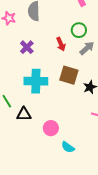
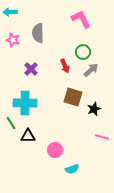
cyan cross: (36, 81) -> (25, 103), moved
cyan semicircle: (68, 147) -> (72, 169), turned -56

